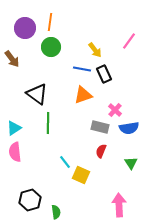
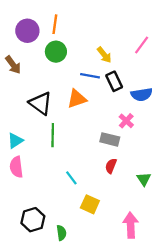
orange triangle: (83, 95) -> (77, 99), moved
blue semicircle: (129, 128) -> (142, 94), moved
yellow square: (81, 175) -> (90, 204), moved

